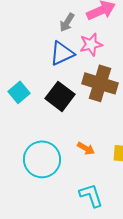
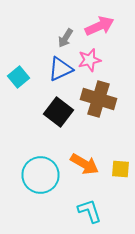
cyan square: (19, 92) -> (18, 77), moved
orange arrow: (86, 148) -> (84, 164), size x1.6

